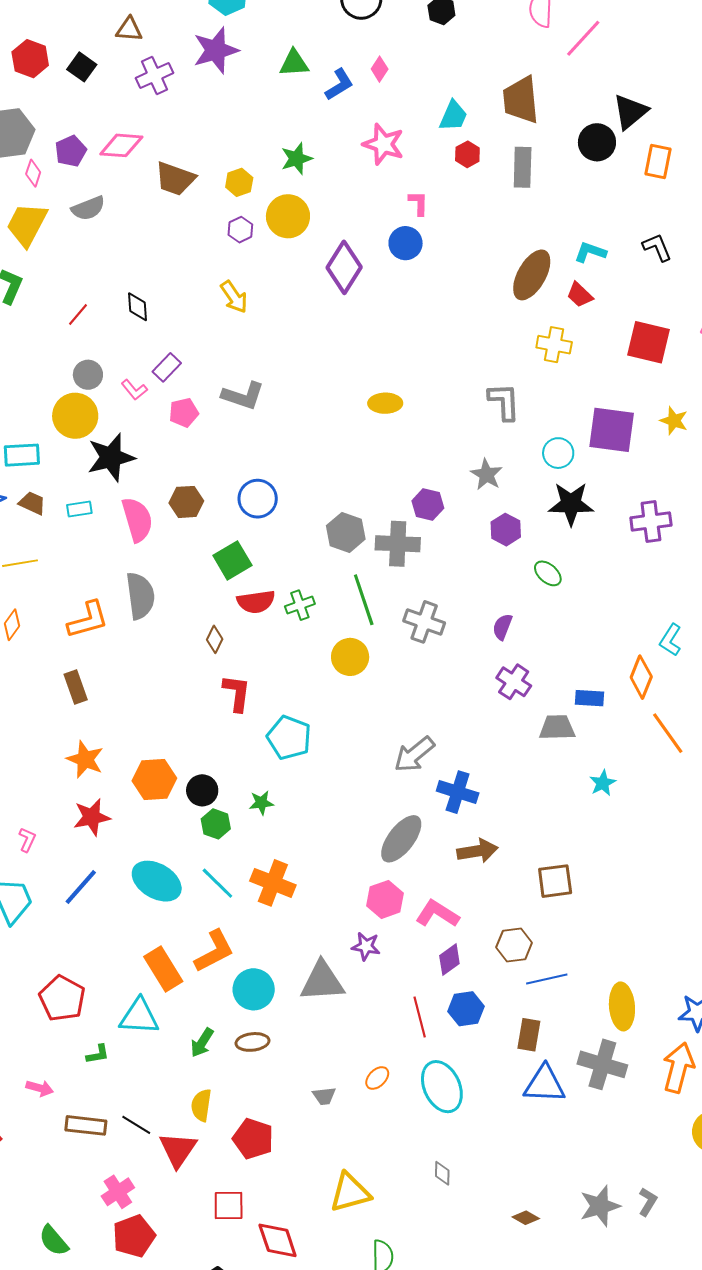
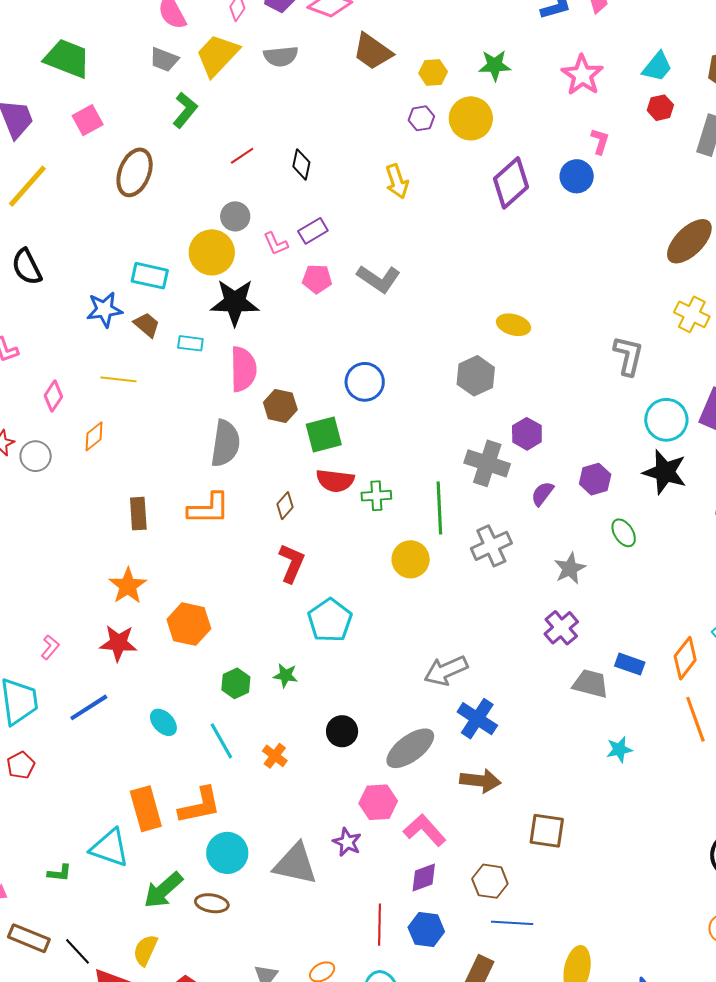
cyan circle: (558, 453) -> (666, 420), size x1.4
gray star: (486, 475) -> (570, 568), moved
brown hexagon: (186, 502) -> (280, 406), moved
gray hexagon: (346, 532) -> (476, 376), moved
orange L-shape: (88, 620) -> (209, 509), moved
gray cross: (424, 622) -> (491, 546), turned 30
purple semicircle: (502, 627) -> (542, 494), moved
black circle: (202, 790) -> (342, 731), moved
cyan ellipse: (157, 881) -> (163, 722), size x0.6
orange cross: (273, 883) -> (275, 756), size x0.6
red pentagon: (62, 998) -> (21, 765), moved, size x0.6
green arrow: (202, 1043) -> (163, 890), size x1.4

